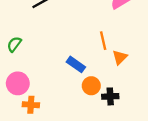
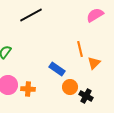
black cross: (110, 96) -> (86, 96), turned 32
orange cross: (31, 105) -> (28, 89), moved

